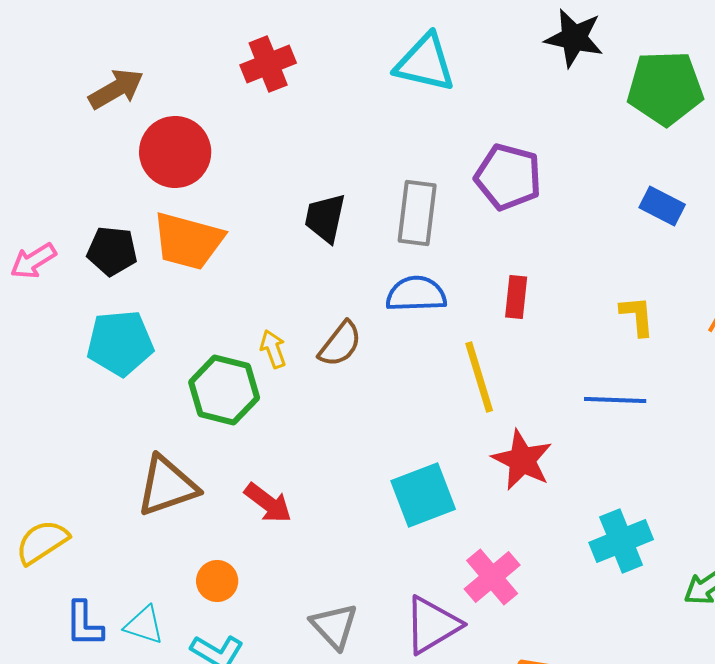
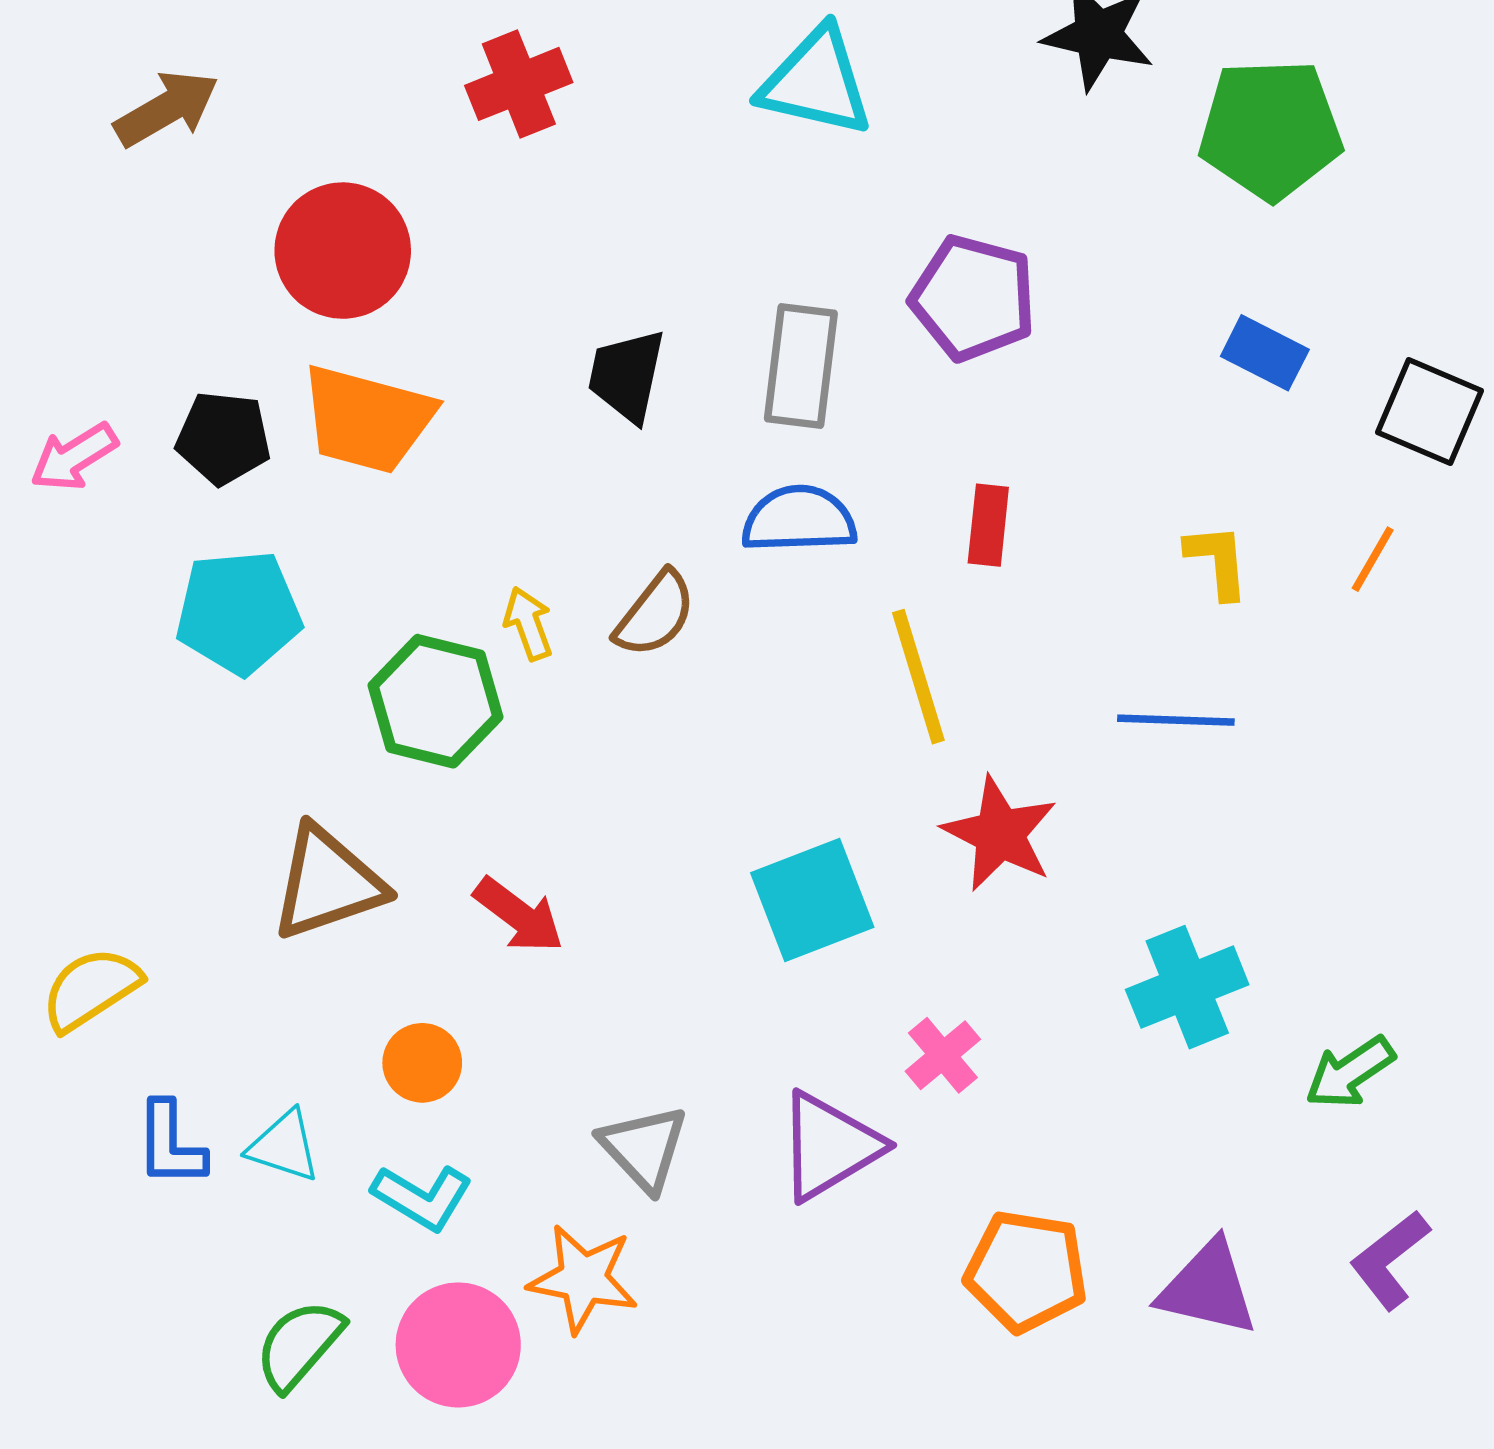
brown arrow: (116, 89) -> (167, 109), moved
pink cross: (492, 577) -> (943, 1055), size x0.7

